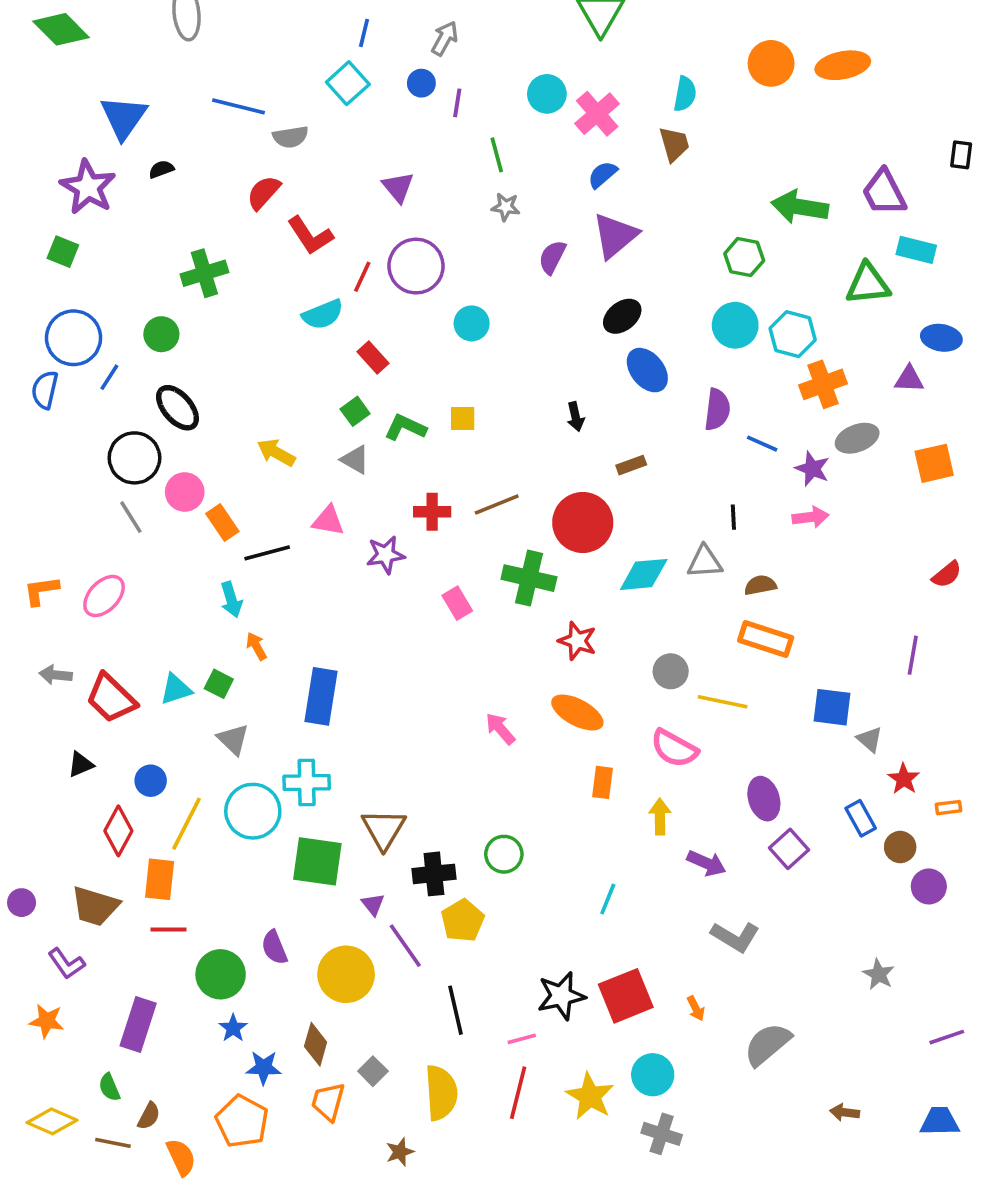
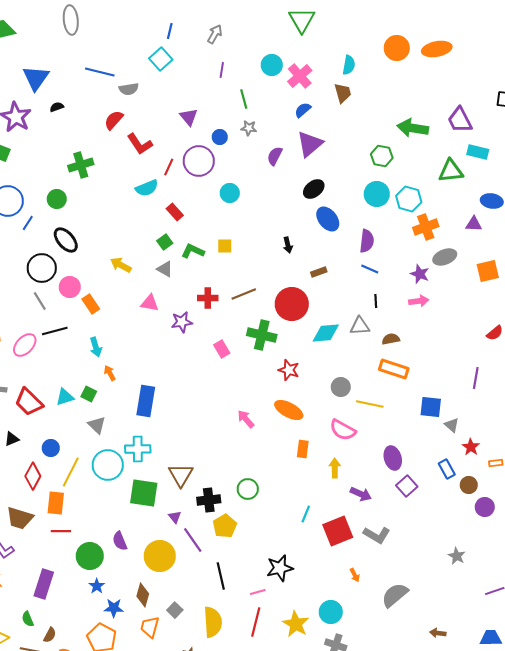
blue circle: (421, 83) -> (220, 137), moved
blue line: (762, 444) -> (370, 269), moved
black line: (267, 553) -> (55, 331), moved
red square: (626, 996) -> (338, 531), moved

